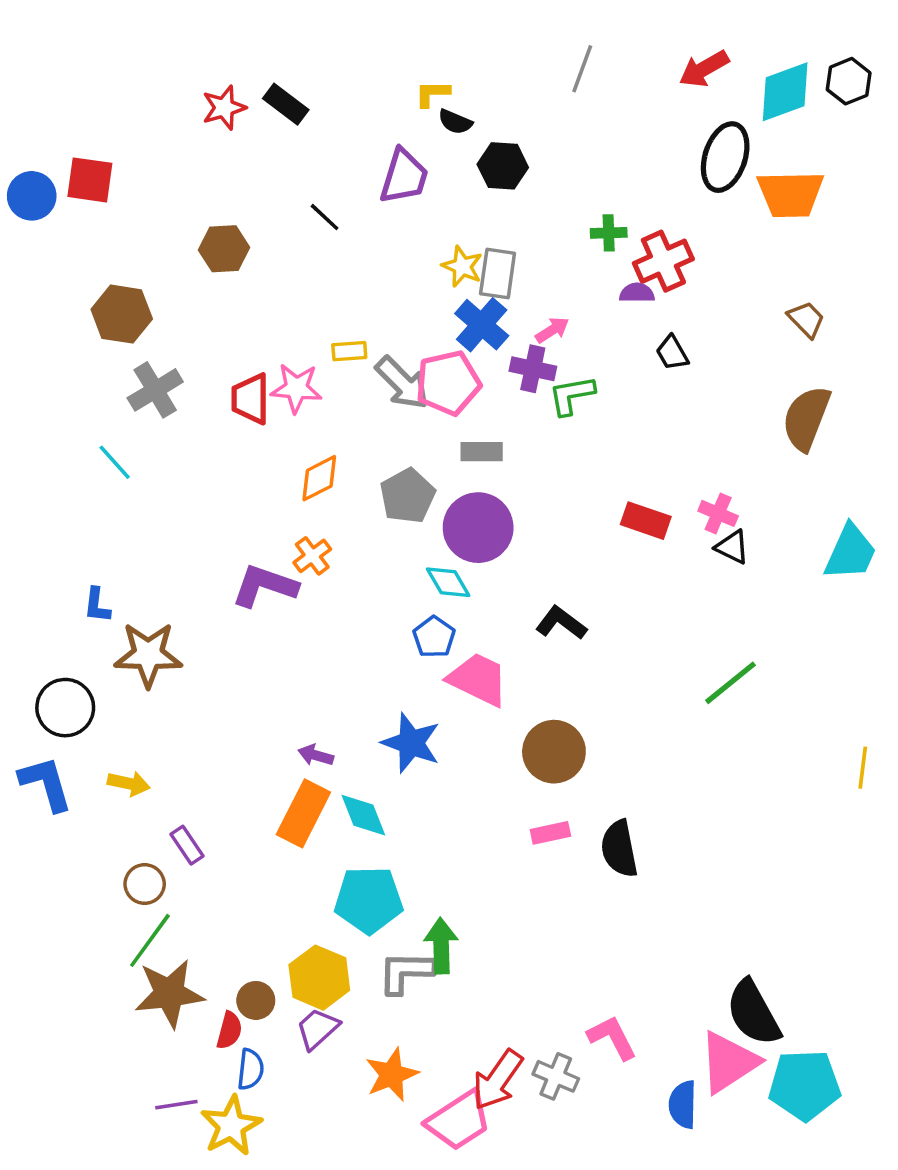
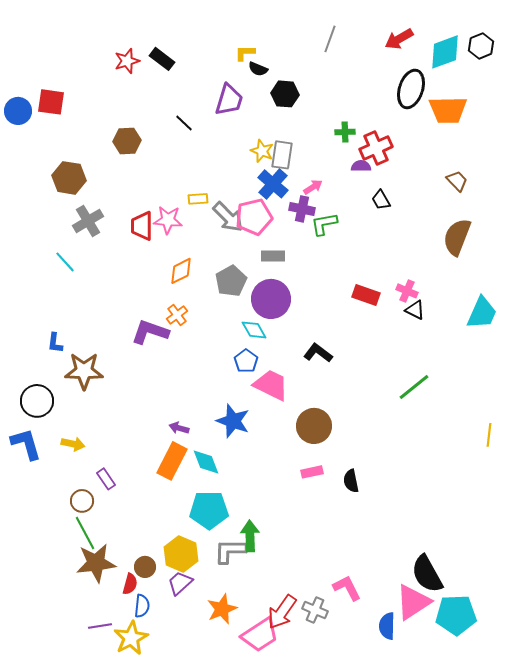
black semicircle: (619, 849) -> (351, 481), size x0.7
green line: (150, 940) -> (85, 533), turned -64

